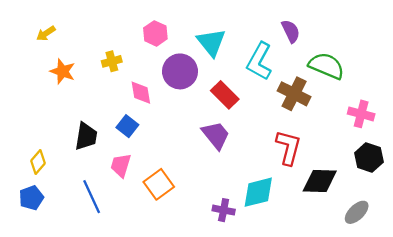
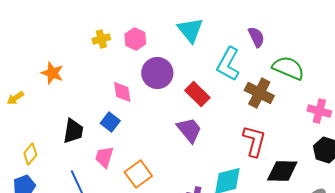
yellow arrow: (46, 33) -> (15, 98), moved
cyan triangle: (211, 42) -> (190, 30), moved
yellow cross: (112, 61) -> (101, 39), moved

